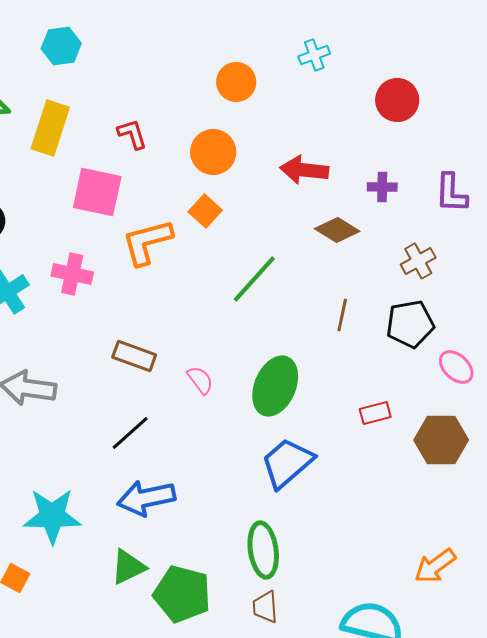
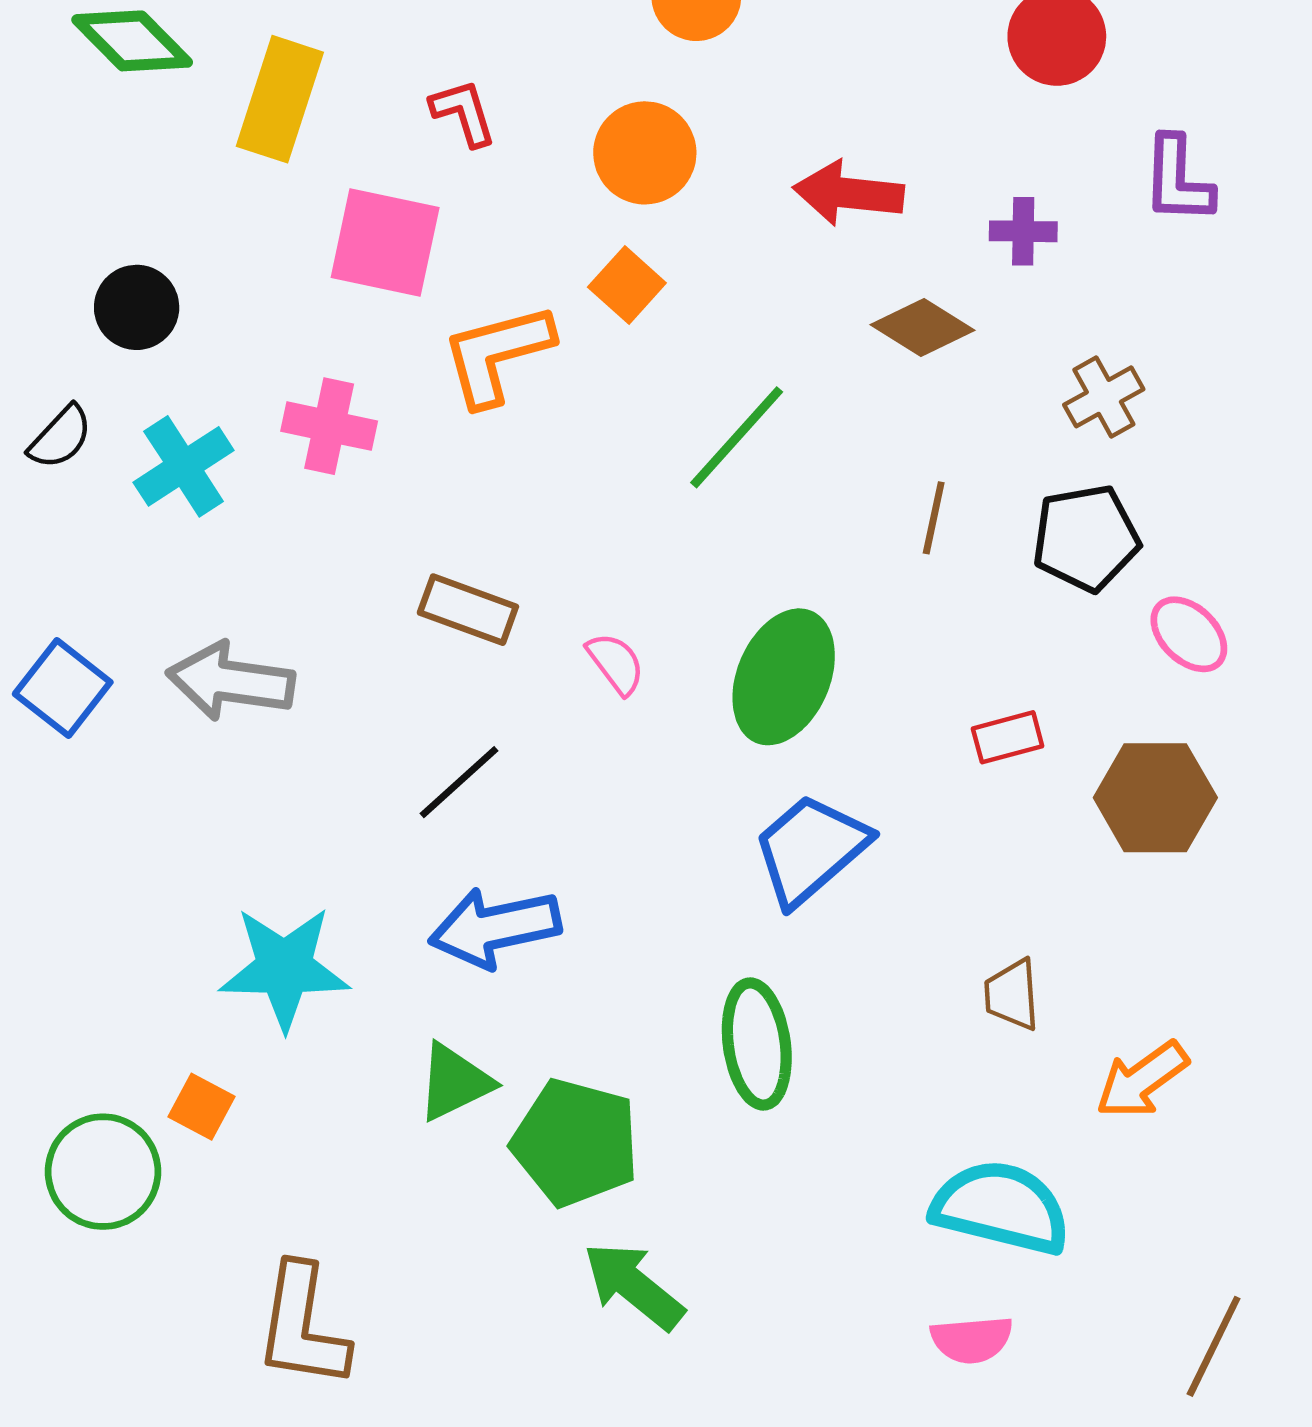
purple L-shape: (451, 193) -> (1178, 180), moved
brown trapezoid: (265, 607) -> (1012, 995), moved

